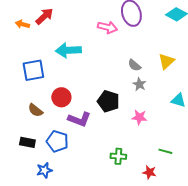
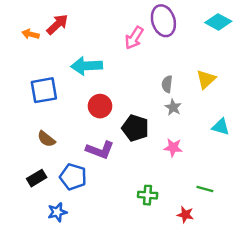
pink arrow: (107, 27) -> (134, 38), turned 108
gray semicircle: (134, 65) -> (167, 84), turned 56
red circle: (61, 97) -> (100, 106), moved
black rectangle: (27, 142) -> (37, 178), turned -42

